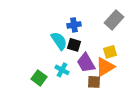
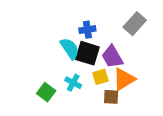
black square: (74, 45) -> (87, 53), size x1.5
yellow square: (110, 52) -> (100, 77), moved
purple trapezoid: (86, 63) -> (112, 57), moved

